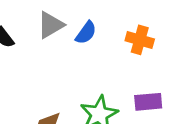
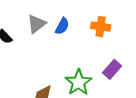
purple rectangle: (148, 102) -> (112, 69), turned -36

